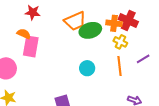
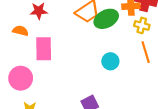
orange semicircle: (24, 34) -> (20, 31), moved

